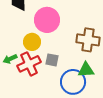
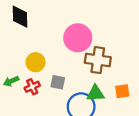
pink circle: (47, 20) -> (78, 38), moved
red cross: (29, 64) -> (32, 87), size x0.6

